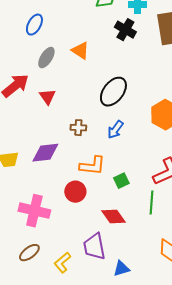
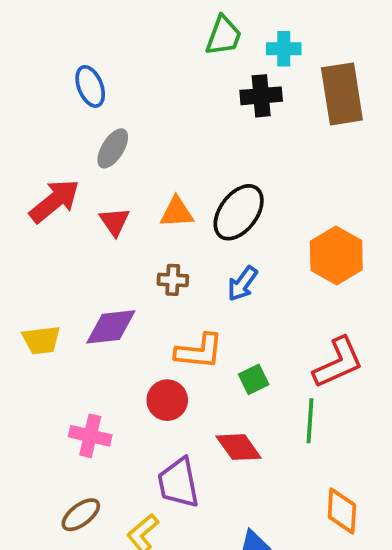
blue ellipse: (34, 25) -> (90, 86), turned -50
black cross: (125, 30) -> (261, 96), turned -35
orange triangle: (80, 51) -> (177, 212), moved, turned -36
pink cross: (34, 211) -> (90, 436), size x0.7
purple trapezoid: (94, 247) -> (178, 483), moved

